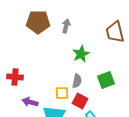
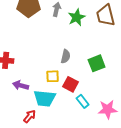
green star: (81, 54) -> (77, 17), moved
gray semicircle: (77, 81) -> (66, 56), moved

